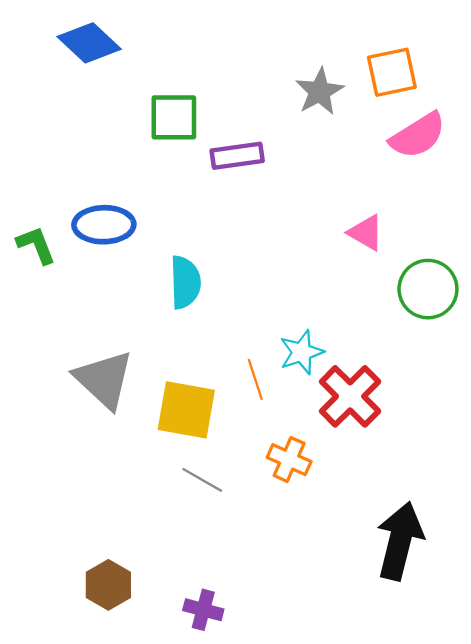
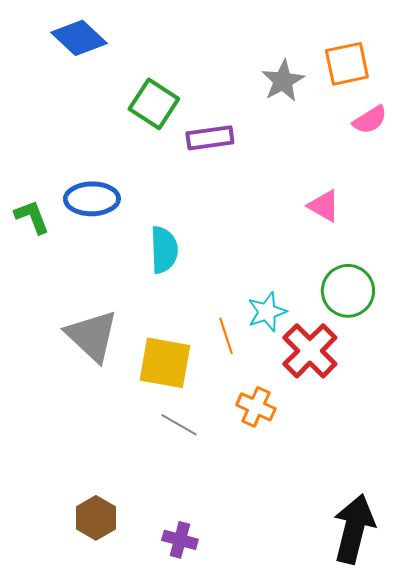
green square: (174, 117) -> (154, 104), turned 33
pink semicircle: (418, 136) -> (370, 120), size x0.7
green circle: (428, 289) -> (348, 291), moved
black arrow: (400, 541) -> (354, 529), moved

